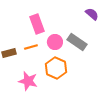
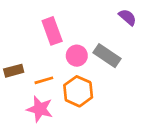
orange line: (31, 47) -> (44, 80), moved

